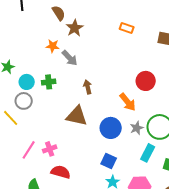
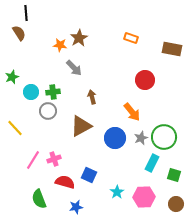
brown semicircle: (59, 13) -> (19, 33), moved
orange star: (53, 46) -> (60, 45), moved
red circle: (146, 81) -> (145, 80), moved
gray circle: (24, 101) -> (48, 111), moved
brown triangle: (77, 116) -> (81, 126), turned -40
blue square: (109, 161) -> (89, 175), moved

